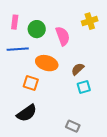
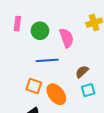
blue line: (18, 49) -> (47, 60), moved
orange ellipse: (47, 63) -> (56, 94), moved, turned 35

